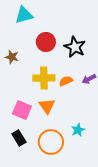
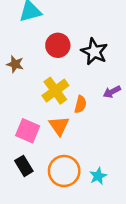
yellow cross: (44, 78) -> (55, 91), turned -35
orange semicircle: (66, 81) -> (80, 104), moved, turned 128
cyan star: (78, 130) -> (98, 176), moved

